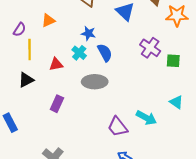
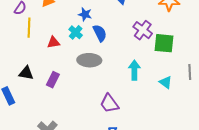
green square: (173, 61) -> (164, 43), size x1.5
black triangle: (26, 80) -> (26, 73), moved, turned 35
cyan arrow: (146, 118) -> (134, 70), moved, turned -120

